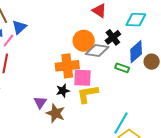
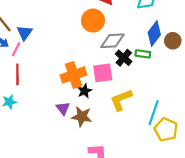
black cross: (113, 37) -> (124, 58), moved
orange circle: (84, 41) -> (93, 21), moved
orange cross: (67, 66) -> (73, 75), moved
yellow L-shape: (88, 94) -> (121, 100), moved

